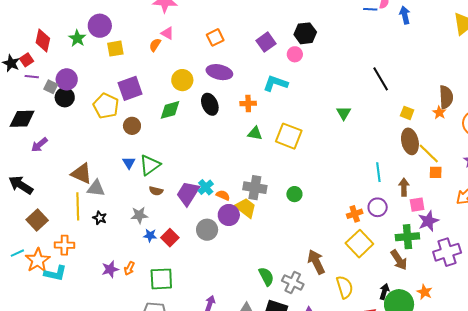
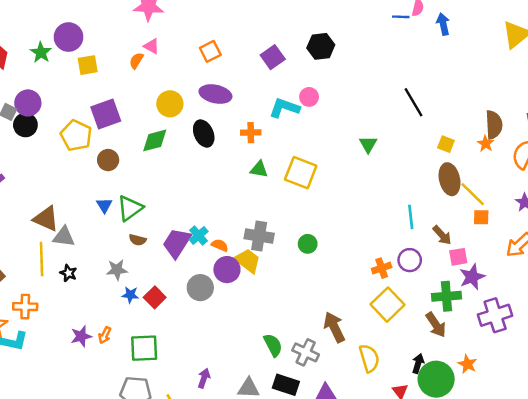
pink circle: (295, 54) -> (309, 97), moved
brown arrow: (404, 187) -> (442, 235), turned 138

